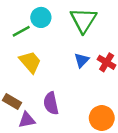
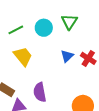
cyan circle: (41, 17) -> (44, 28), moved
green triangle: (83, 20) -> (69, 22), size x0.7

